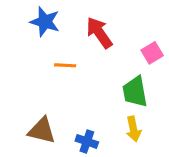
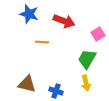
red arrow: (99, 33) -> (64, 21), turned 145
green trapezoid: (135, 92) -> (87, 59), turned 40

